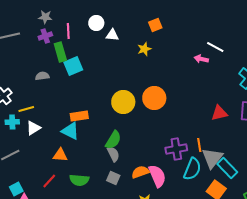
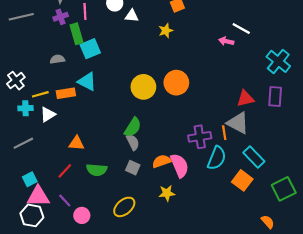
orange rectangle: (79, 116) -> (66, 93), moved
cyan triangle: (70, 131) -> (87, 82), moved
gray triangle: (212, 158) -> (238, 123), moved, turned -40

